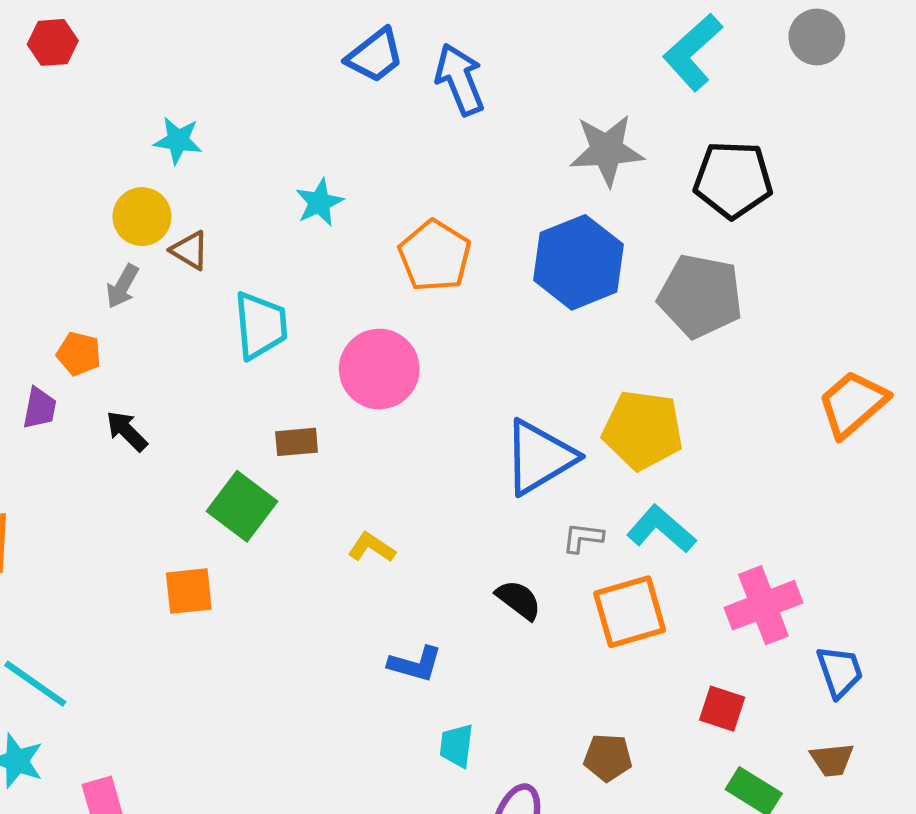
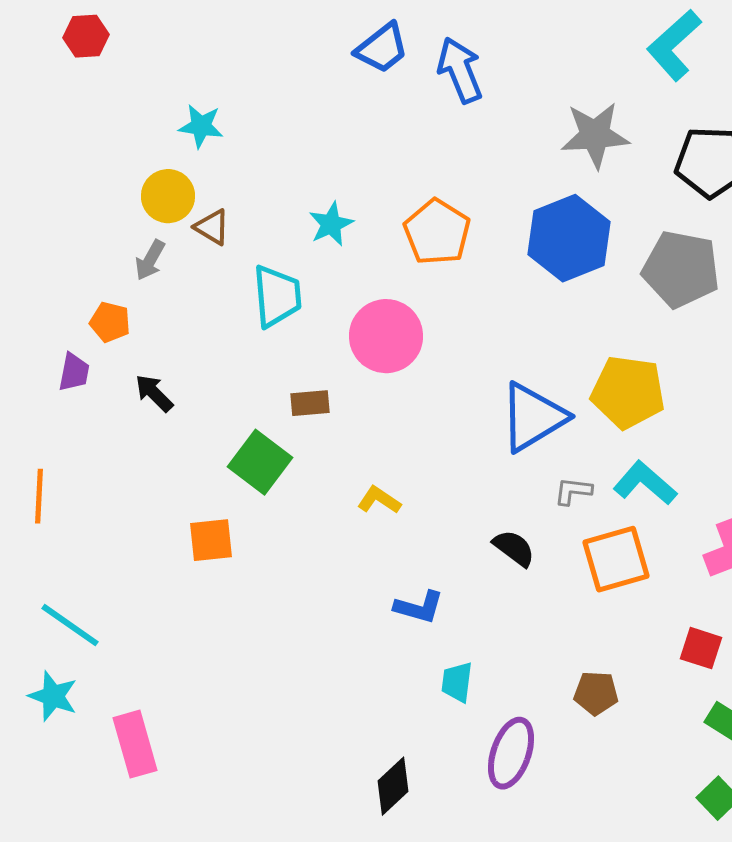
cyan star: (319, 202) -> (331, 224), moved

